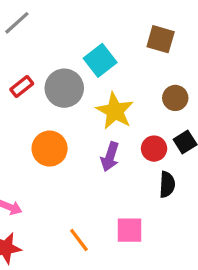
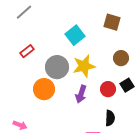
gray circle: (64, 88) -> (57, 67), moved
yellow star: (115, 111) -> (84, 66), turned 30
black semicircle: (167, 184) -> (110, 118), moved

